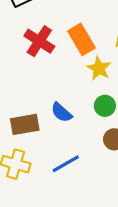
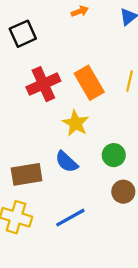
red cross: (39, 41) -> (43, 84), turned 32
yellow star: (99, 68) -> (76, 123), moved

